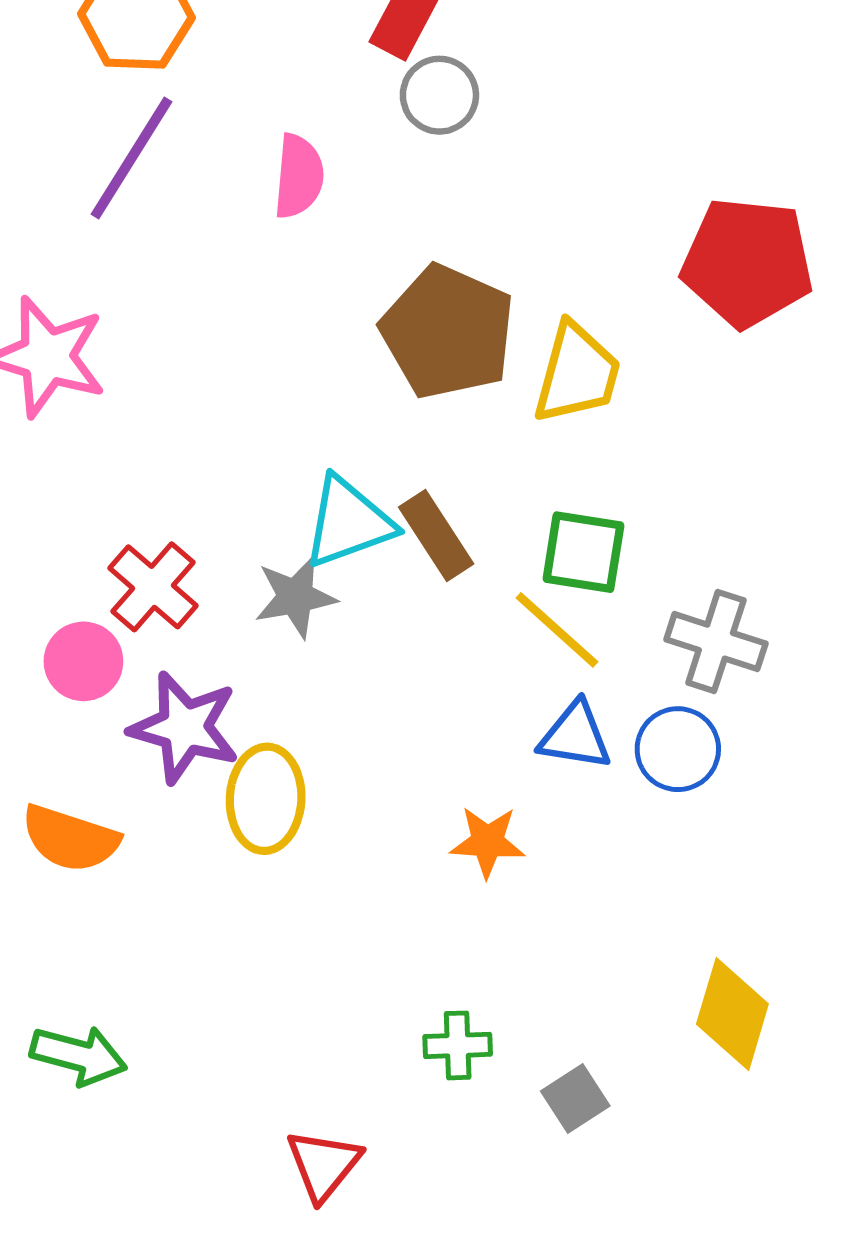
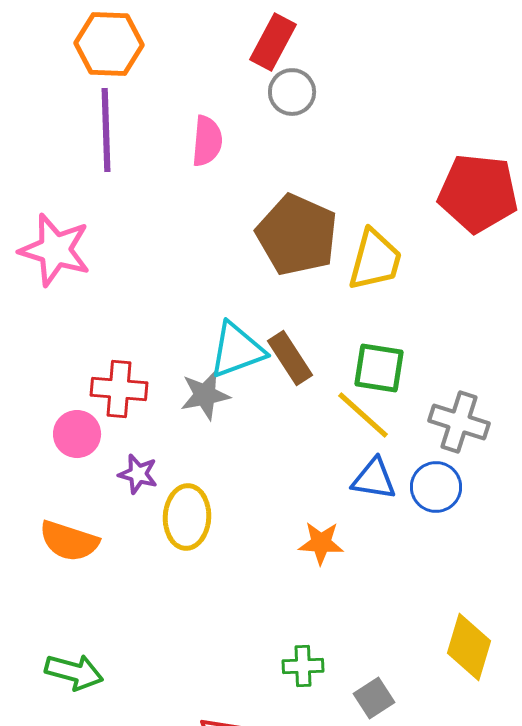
purple line: (131, 158) -> (106, 130), turned -34
red cross: (153, 587) -> (119, 389), turned -36
purple star: (184, 728) -> (138, 474), size x0.6

